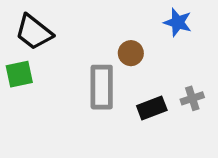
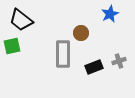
blue star: (178, 22) -> (110, 14), turned 30

